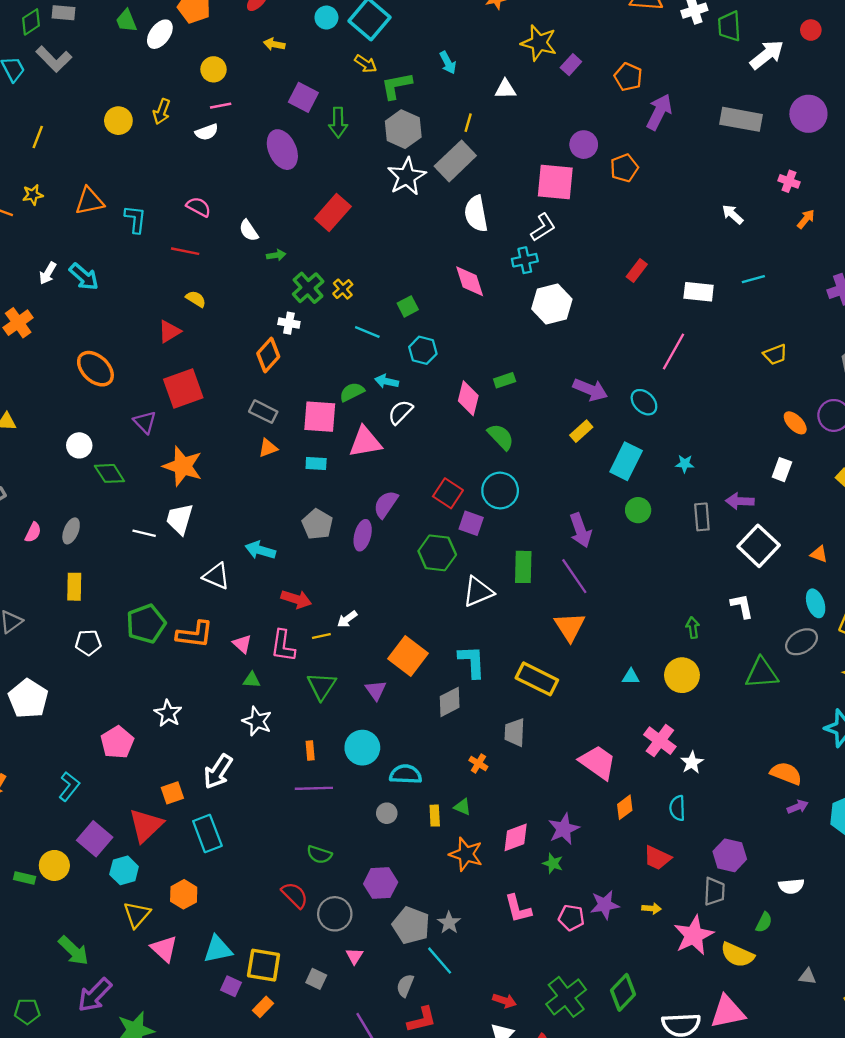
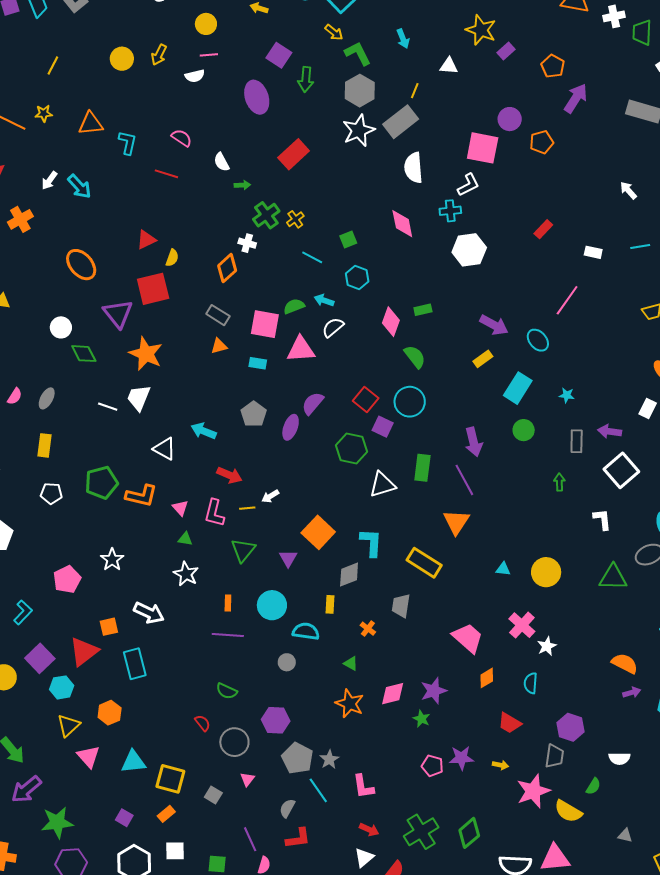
green L-shape: (396, 86) -> (358, 54), turned 68
white rectangle: (699, 292) -> (593, 252), size x0.7
yellow semicircle: (196, 299) -> (172, 258), moved, turned 72
purple triangle: (145, 422) -> (118, 314), size x1.5
green arrow: (693, 628) -> (559, 482), moved
white arrow: (218, 772) -> (149, 613), turned -104
yellow rectangle: (435, 816) -> (330, 604), moved
red semicircle: (295, 895) -> (203, 723), size x0.7
pink L-shape: (518, 909) -> (363, 787), moved
purple square: (231, 986) -> (124, 818), moved

